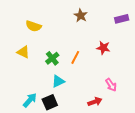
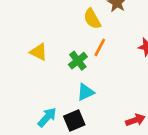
yellow semicircle: (34, 26) -> (92, 19), moved, turned 42
orange line: (75, 57) -> (100, 47), moved

